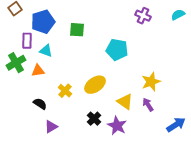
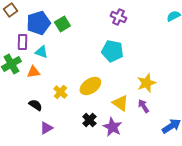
purple cross: (143, 16) -> (118, 17), moved
green square: (77, 30) -> (62, 24), moved, turned -35

